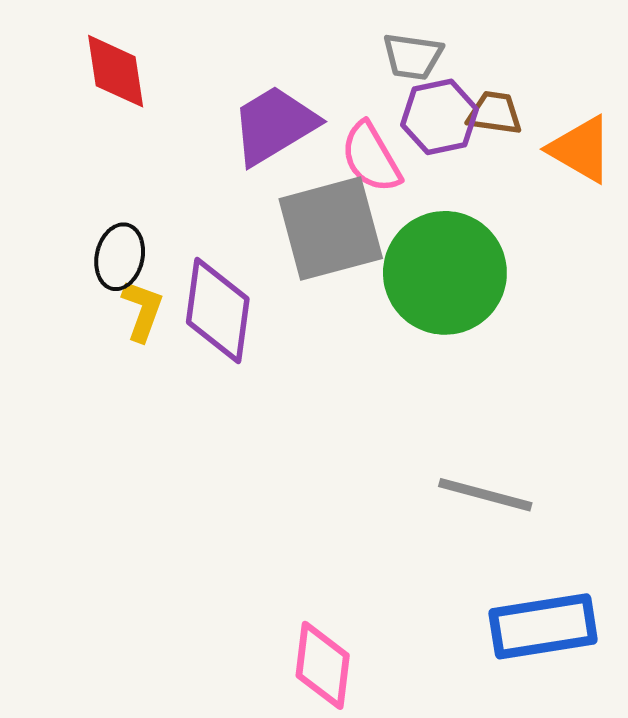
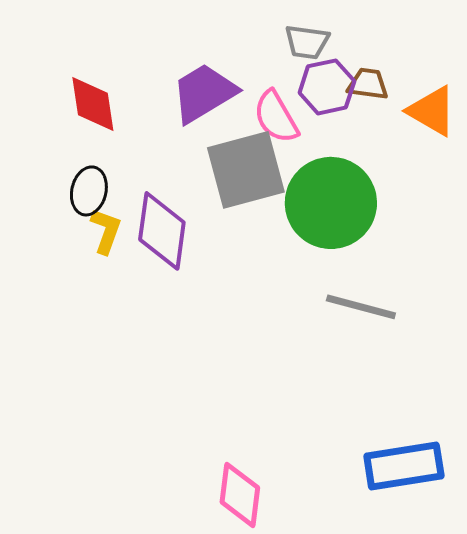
red diamond: (116, 71) -> (93, 104), moved
gray line: (485, 495) -> (361, 307), moved

